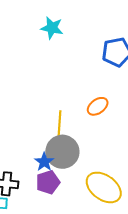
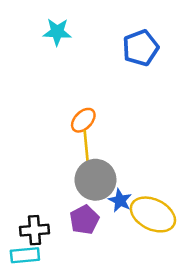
orange ellipse: (98, 106) -> (83, 120), moved
blue star: (44, 162) -> (120, 200), moved

